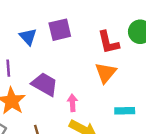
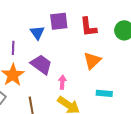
blue triangle: (28, 37) -> (37, 33), moved
red L-shape: (108, 42) -> (88, 27), moved

